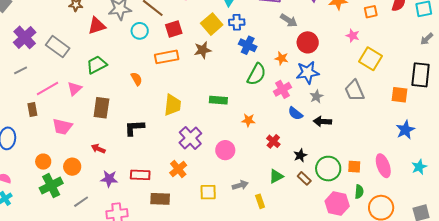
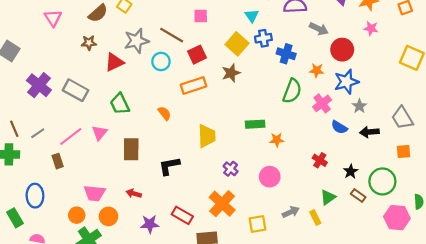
pink star: (353, 36) -> (371, 28), moved
blue cross: (248, 45) -> (286, 54), moved
green trapezoid: (97, 65) -> (120, 104), turned -80
gray line: (21, 70) -> (38, 133), moved
gray trapezoid: (354, 91) -> (402, 118), moved
orange star: (248, 120) -> (277, 140), moved
pink trapezoid: (62, 127) -> (95, 193), moved
purple cross: (190, 138) -> (231, 169), size x0.6
orange square: (354, 167) -> (403, 151), moved
orange cross: (178, 169) -> (222, 204), size x1.4
red rectangle: (140, 175) -> (182, 215), turned 36
yellow rectangle: (260, 201) -> (315, 217), moved

